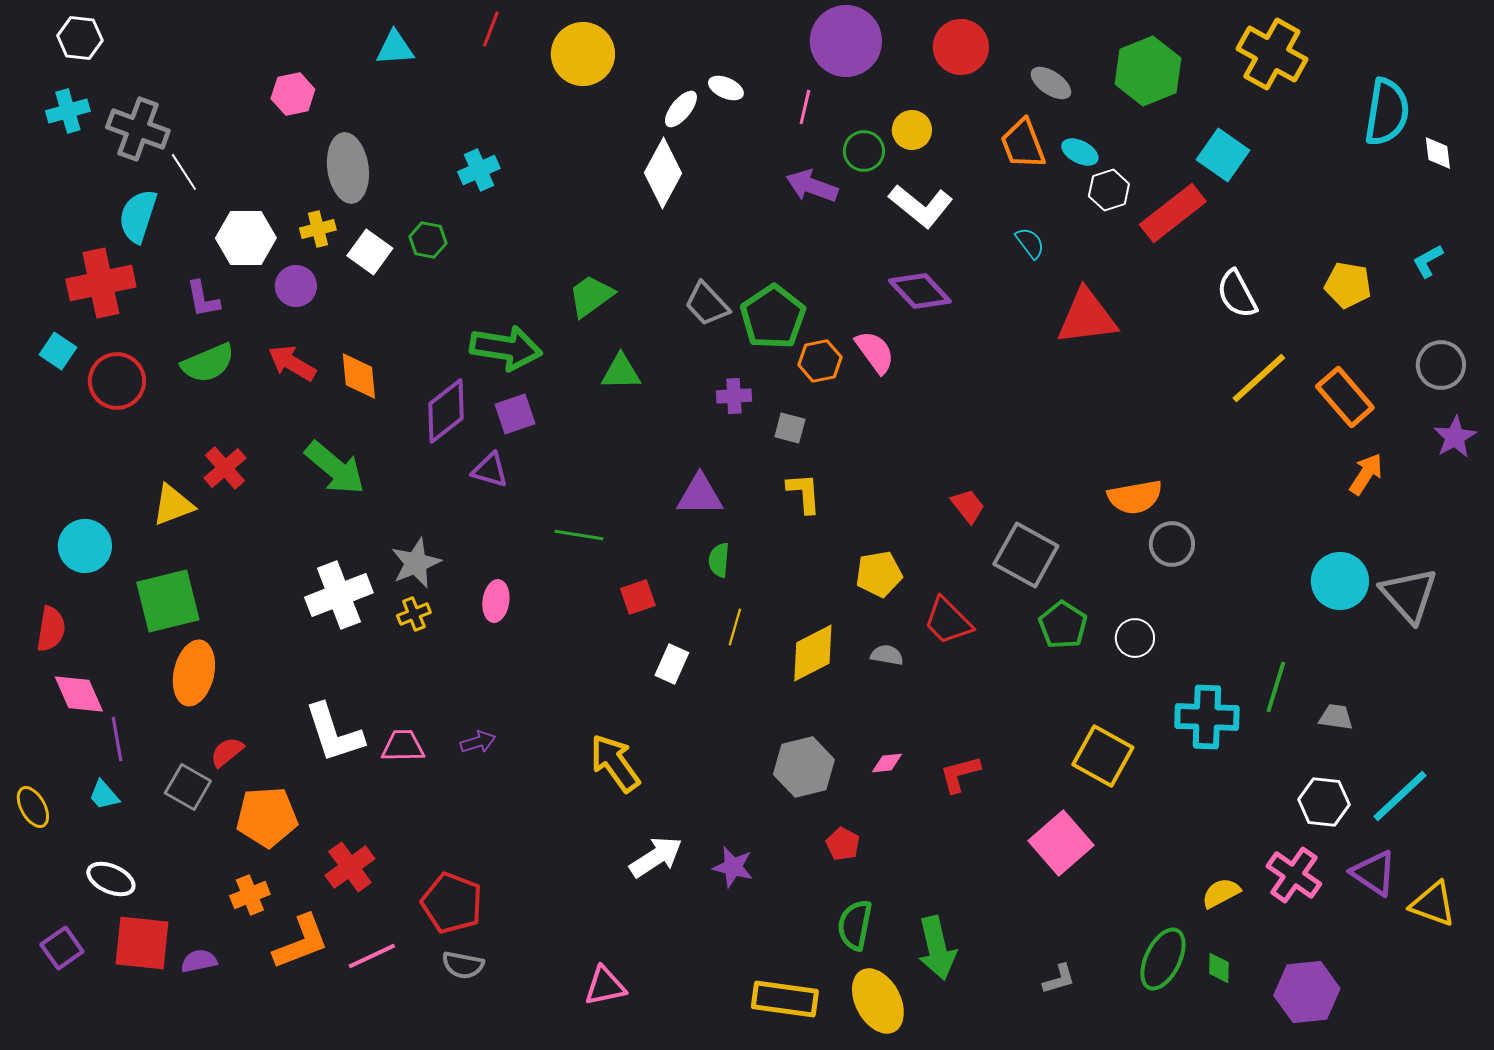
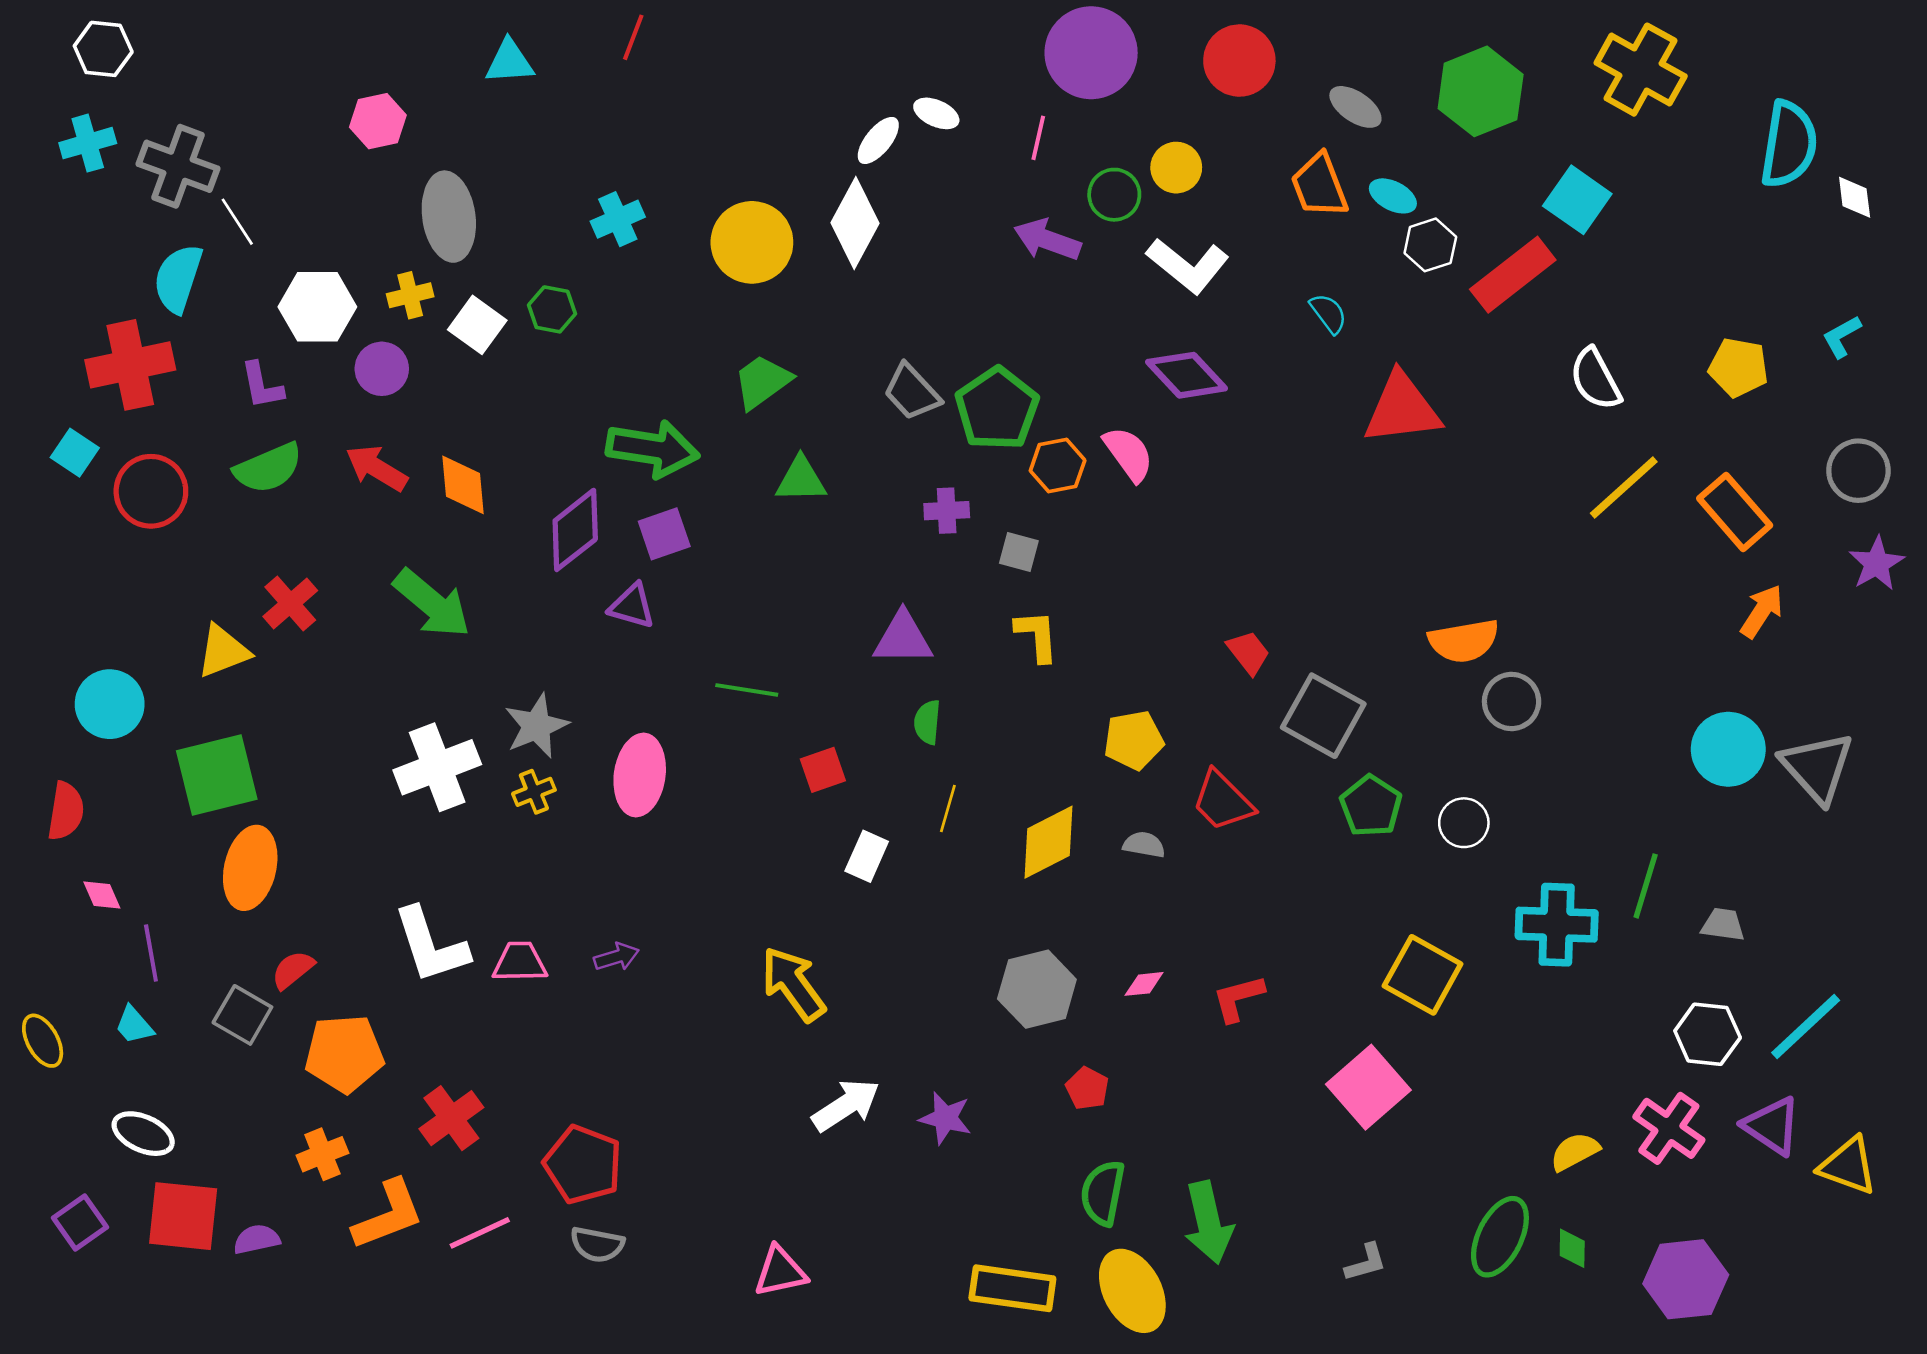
yellow circle: (583, 54) -> (752, 242), moved
pink ellipse: (496, 601) -> (640, 775), size x1.5
pink diamond: (79, 694) -> (102, 895), size x0.6

